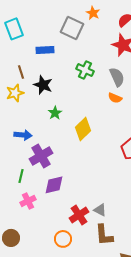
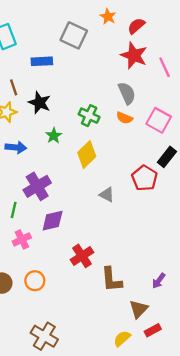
orange star: (93, 13) -> (108, 17), moved
green cross: (85, 70) -> (89, 116), moved
blue arrow: (23, 135) -> (16, 147), moved
gray triangle: (100, 210) -> (107, 195), moved
orange circle: (63, 239) -> (35, 281), moved

